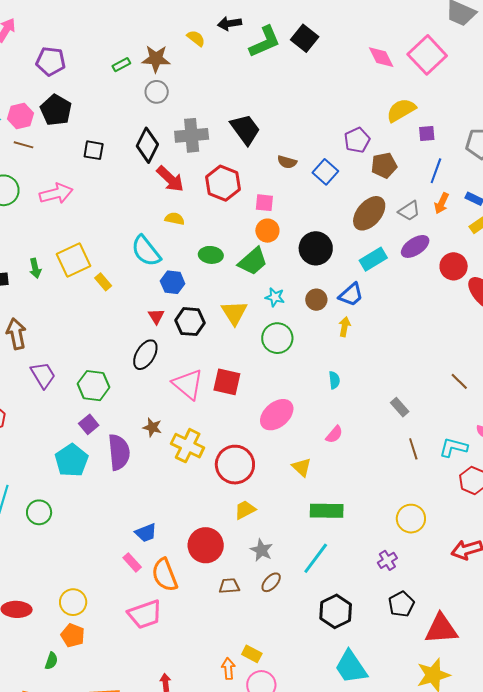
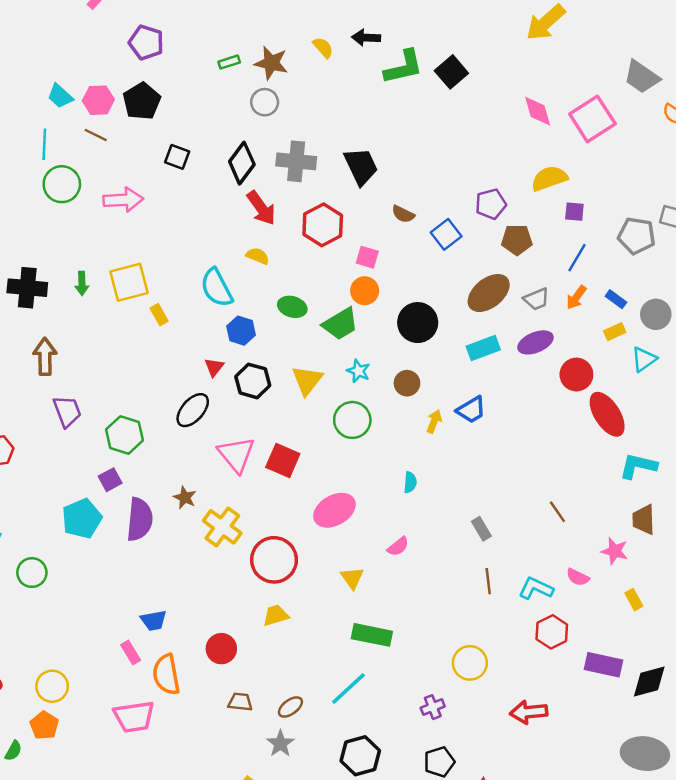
blue trapezoid: (351, 295) -> (471, 410), moved
red circle: (206, 545) -> (221, 649), size x0.7
gray star: (262, 550) -> (280, 744), moved

